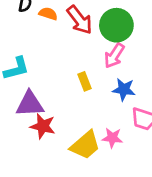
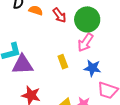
red arrow: (80, 20) -> (59, 15), size x0.7
purple triangle: (30, 104) -> (22, 65), moved

